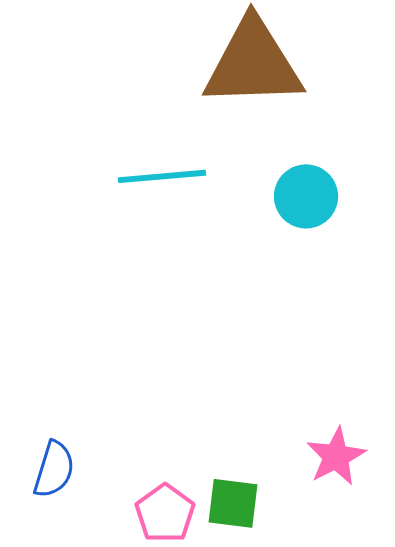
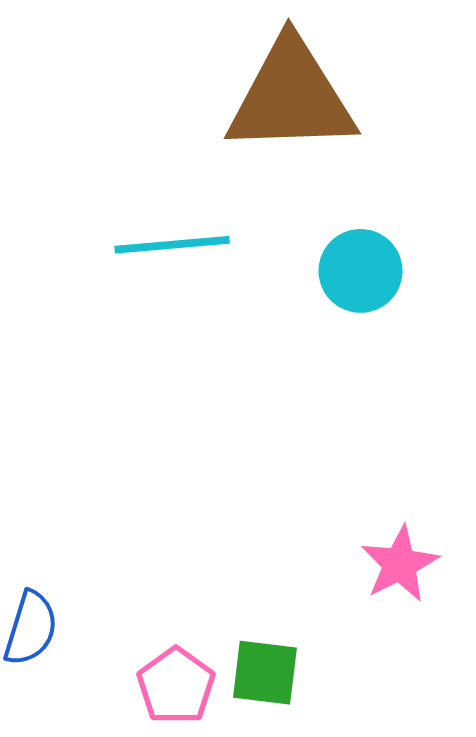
pink star: (336, 456) -> (400, 564), moved

